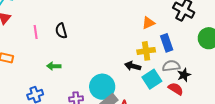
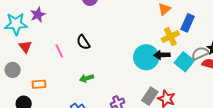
blue rectangle: (167, 43) -> (188, 23), turned 60
gray semicircle: (171, 66) -> (200, 53), moved
cyan circle: (102, 87) -> (146, 57), moved

